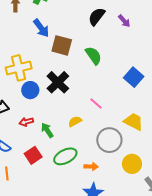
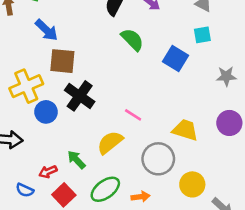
brown square: (62, 45) -> (62, 61), moved
green semicircle: (93, 56) -> (132, 40), moved
blue square: (134, 77) -> (175, 59), moved
yellow semicircle: (75, 121) -> (110, 142), size x1.5
red arrow: (26, 122) -> (48, 172), moved

